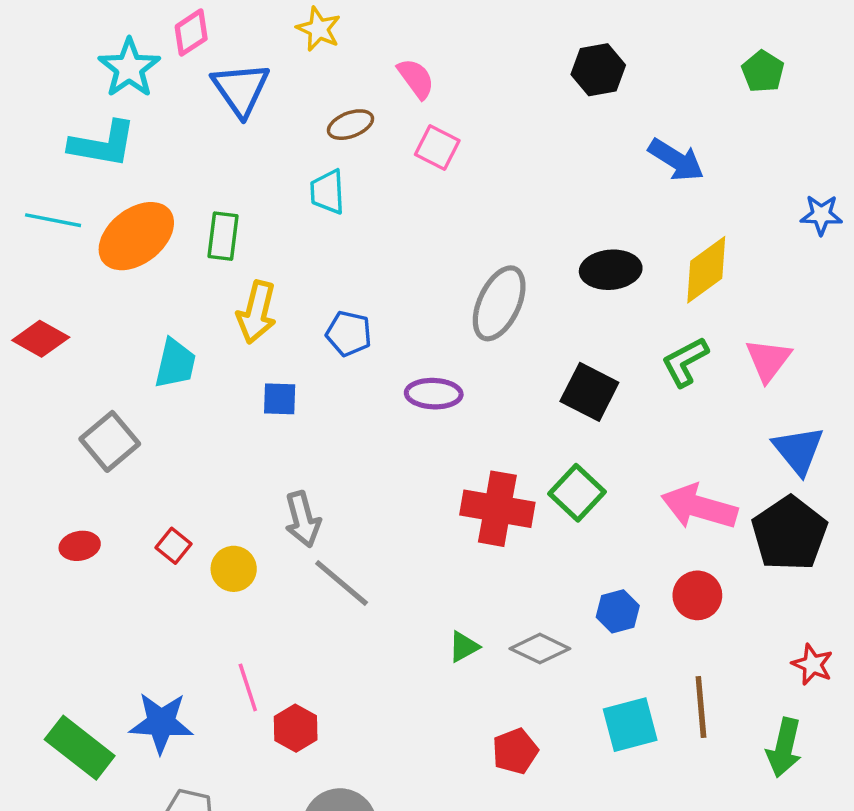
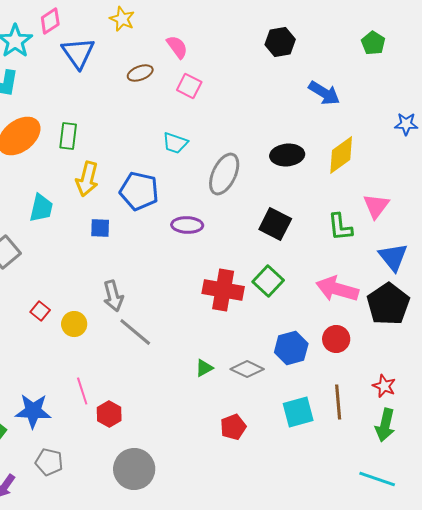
cyan trapezoid: (327, 192) -> (175, 143), moved, turned -68
blue pentagon: (349, 333) -> (139, 191), size x1.5
green L-shape: (685, 362) -> (340, 227), moved, turned -68
blue hexagon: (618, 611) -> (291, 348), size x1.4
red star: (812, 664) -> (384, 386), moved

